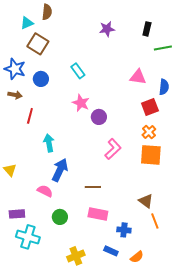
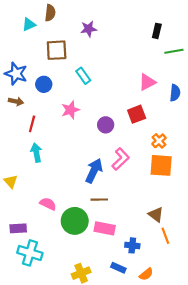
purple star: (107, 29) -> (89, 29), moved
brown square: (38, 44) -> (57, 50), moved, turned -35
pink triangle: (138, 77) -> (147, 82), turned -36
pink star: (81, 103) -> (70, 110), moved, turned 30
red square: (150, 107) -> (137, 114), moved
cyan arrow: (49, 143) -> (36, 153), moved
blue arrow: (60, 170) -> (94, 171), moved
green circle: (60, 217) -> (75, 221), moved, size x1.6

